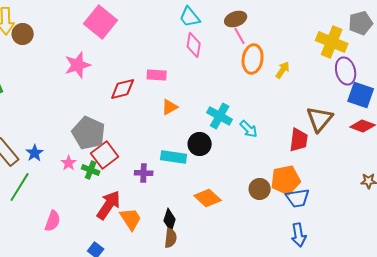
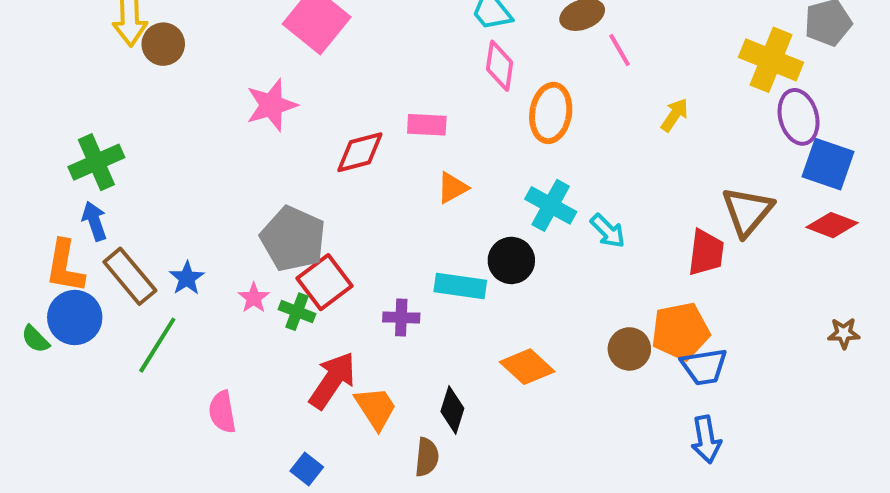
pink line: (240, 36) -> (620, 50), moved
orange ellipse: (253, 59) -> (551, 113), moved
pink semicircle: (53, 221) -> (222, 412), turned 150
brown semicircle: (171, 238) -> (427, 457), moved

